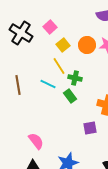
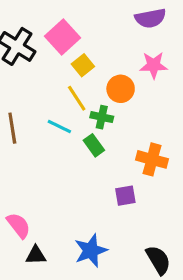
pink square: (50, 27) -> (63, 37), size x1.5
orange circle: (87, 45) -> (121, 89), moved
pink semicircle: (36, 141) -> (19, 225), moved

